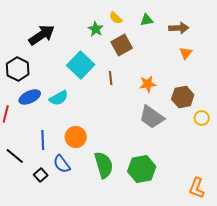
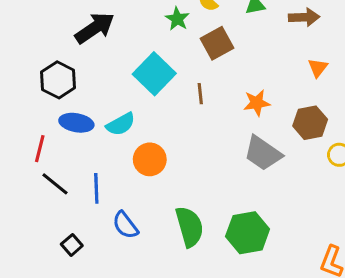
orange triangle: (186, 53) -> (318, 68), moved
blue ellipse: (30, 97) -> (76, 123), turned 35
orange circle: (76, 137) -> (150, 159), moved
black line: (15, 156) -> (55, 184), moved
black square: (41, 175) -> (72, 245), moved

